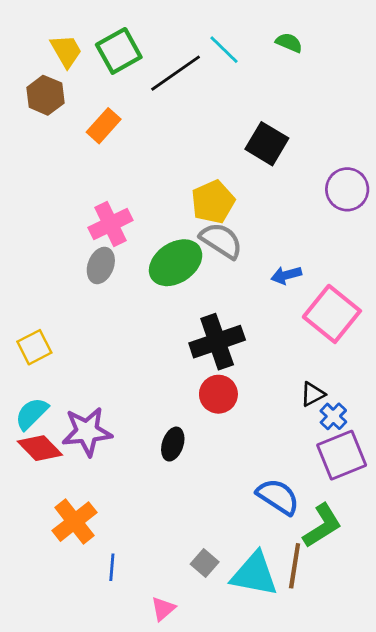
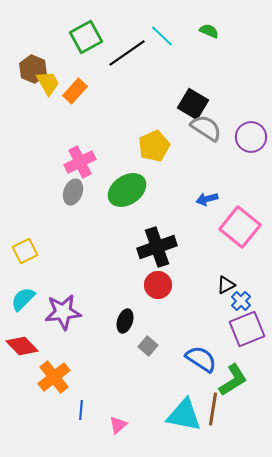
yellow trapezoid: (66, 51) -> (48, 83), moved
gray semicircle: (221, 241) -> (206, 128), moved
red diamond: (40, 448) -> (22, 346), moved
gray square: (205, 563) -> (148, 346), moved
pink triangle: (163, 609) -> (118, 425), moved

